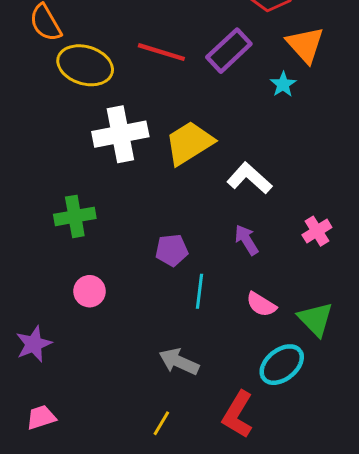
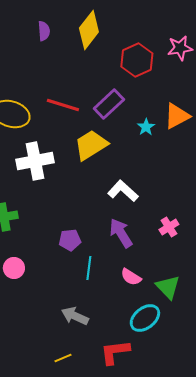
orange triangle: (305, 45) -> (177, 116), moved, turned 44
yellow trapezoid: (189, 143) -> (91, 145), moved
purple arrow: (246, 240) -> (121, 233), size x1.4
red L-shape: (238, 414) -> (115, 352), turned 52
yellow line: (161, 423) -> (63, 358), turned 36

